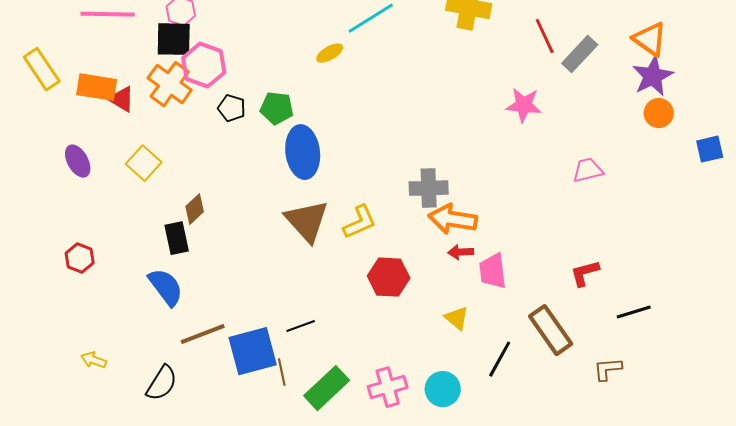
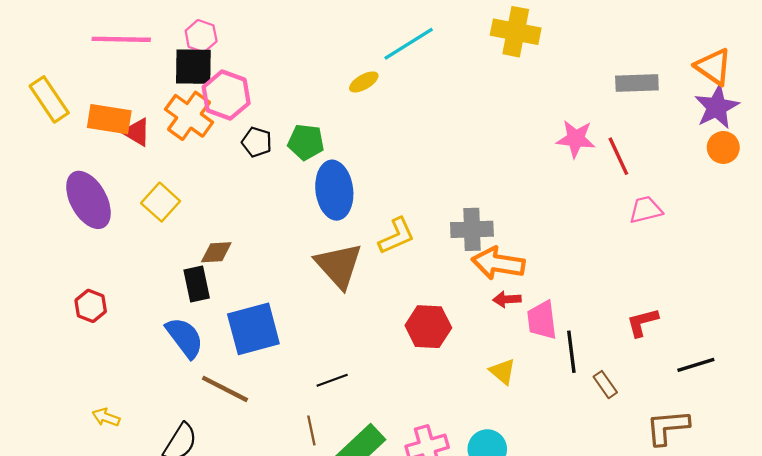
red line: (545, 36) -> (618, 156), moved
gray rectangle: (580, 54) -> (637, 83), turned 45
purple ellipse: (78, 161) -> (88, 200), size x1.6
brown diamond: (195, 209) -> (216, 252), turned 40
yellow L-shape: (360, 222) -> (397, 236), moved
brown rectangle: (551, 330) -> (605, 385), size x0.5
brown line: (203, 334) -> (225, 389), turned 48
blue square: (253, 351) -> (253, 329), moved
black line: (500, 359) -> (571, 352), moved, turned -36
brown L-shape: (608, 369) -> (668, 427), size x1.4

